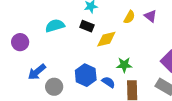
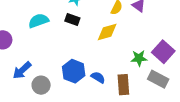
yellow diamond: (106, 39) -> (107, 32), moved
green star: (124, 65) -> (139, 58), moved

